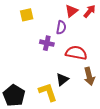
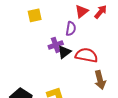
purple cross: (47, 43) -> (56, 45), turned -32
black triangle: (62, 79) -> (64, 52), moved

